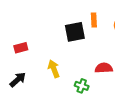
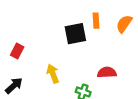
red rectangle: (21, 48) -> (17, 51), turned -48

